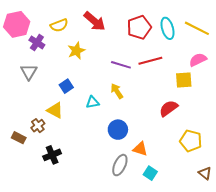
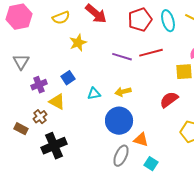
purple cross: (37, 43) -> (39, 85), moved, turned 35
gray triangle: (29, 72) -> (21, 62), moved
yellow arrow: (117, 91) -> (123, 92), moved, turned -70
blue circle: (118, 130) -> (119, 121), size x1.4
black cross: (52, 155) -> (54, 146), size x1.4

